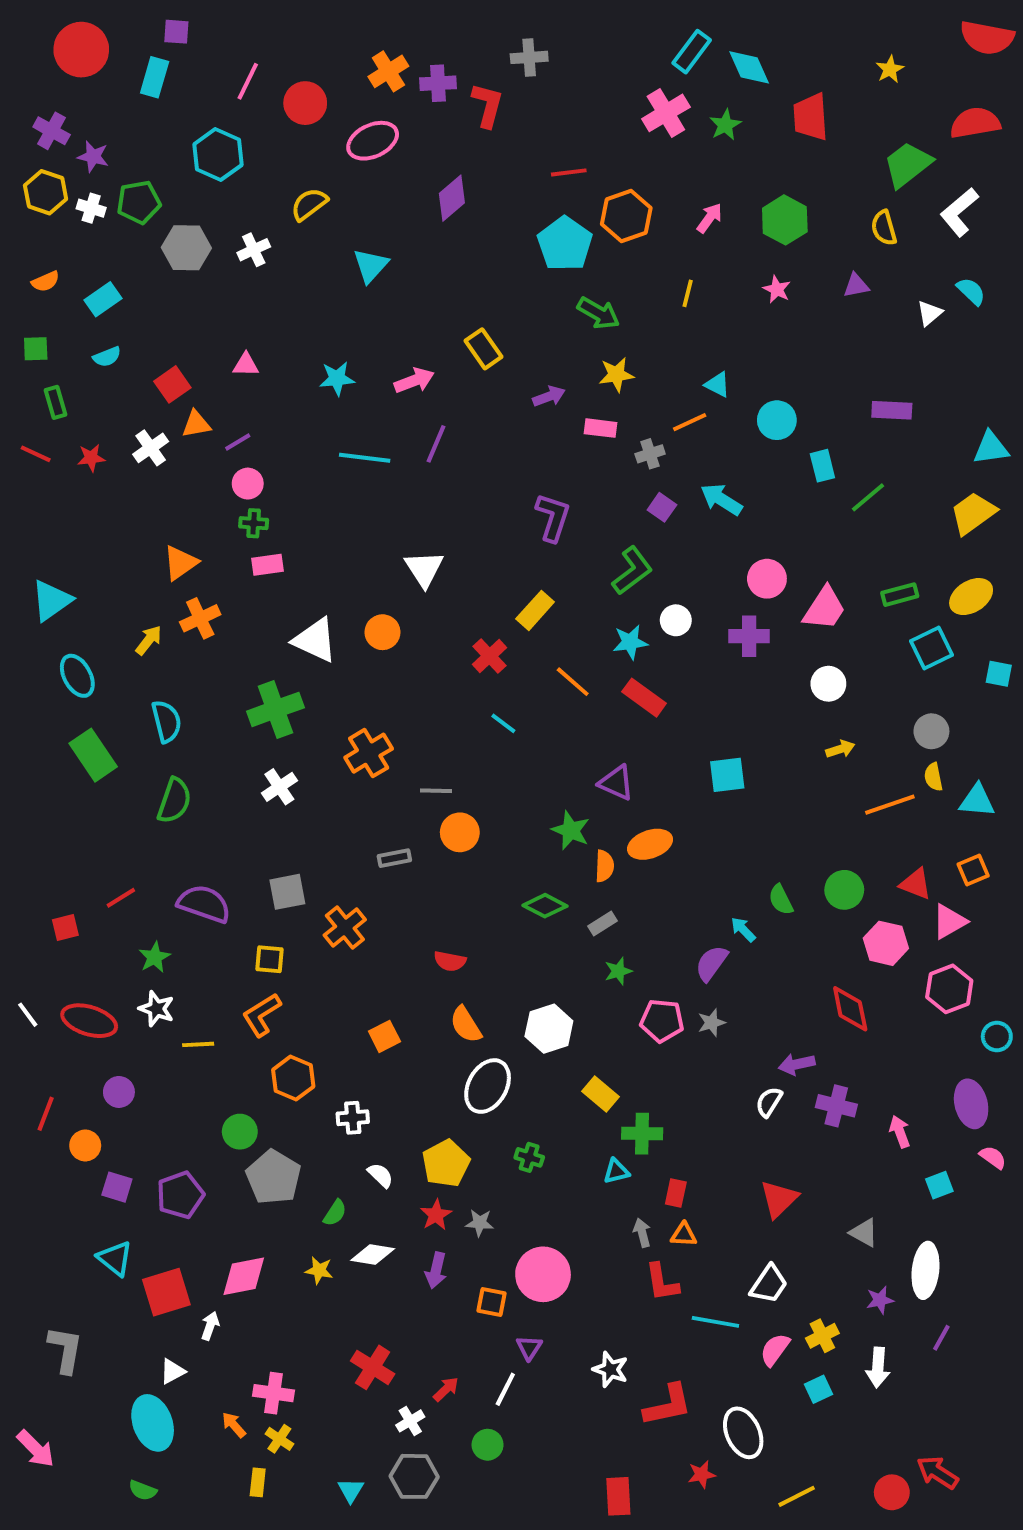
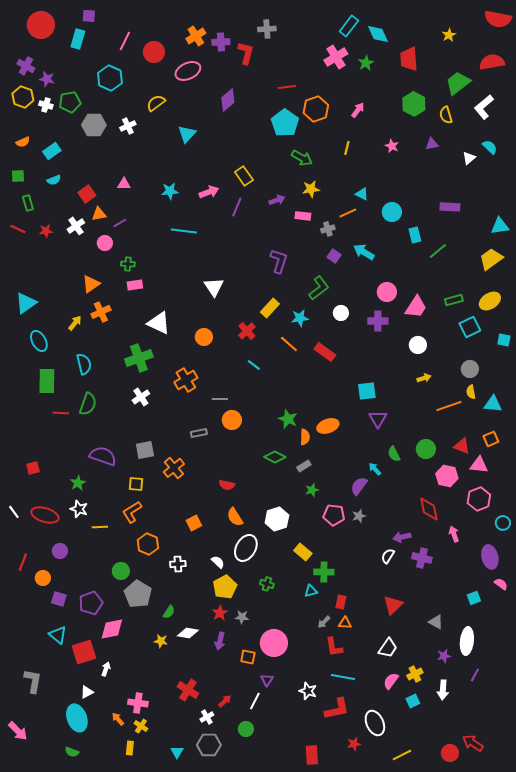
green hexagon: (785, 220) -> (414, 104), moved
purple line: (436, 444) -> (237, 207), moved
pink circle: (248, 484) -> (105, 243), moved
orange circle: (382, 632) -> (204, 337), moved
cyan star: (630, 642) -> (300, 318), moved
green rectangle: (93, 755) -> (47, 381), turned 35
purple triangle: (616, 783) -> (378, 419), moved, turned 36
red line: (121, 898) -> (61, 413), moved, turned 35
pink triangle: (949, 922) -> (479, 465), turned 36
pink arrow: (900, 1132) -> (454, 534), moved
white semicircle: (381, 1175) -> (218, 562), moved
gray arrow: (642, 1233) -> (324, 622), turned -120
pink diamond: (244, 1276) -> (112, 629), moved
cyan line: (715, 1322) -> (343, 677), moved

